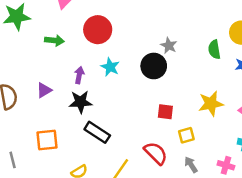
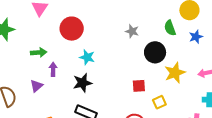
green arrow: (54, 40) -> (39, 52), moved
black circle: (154, 66) -> (155, 52), moved
purple arrow: (79, 75) -> (53, 69), moved
black star: (80, 102) -> (82, 83), moved

